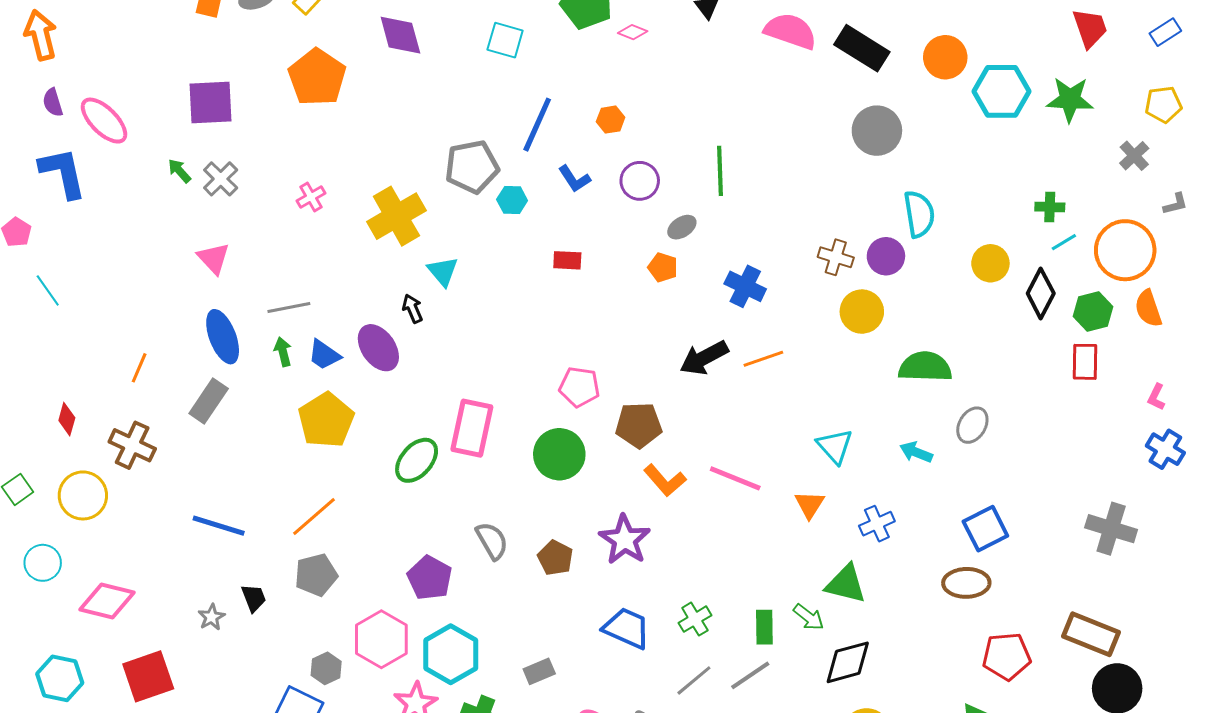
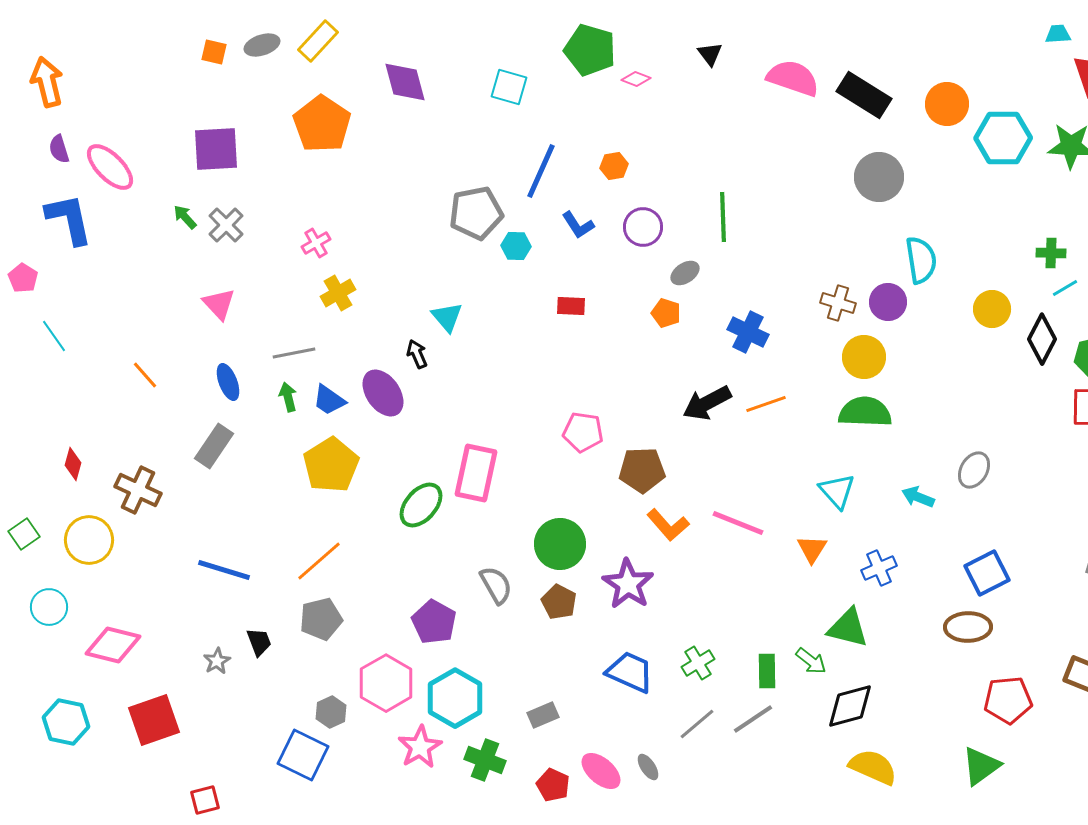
yellow cross: (396, 216) -> (338, 293), moved, size x0.6
blue ellipse: (223, 337) -> (228, 382), size x0.7
green semicircle: (925, 367) -> (865, 412), moved
orange line: (139, 368) -> (145, 375), moved, turned -64
green circle: (559, 454) -> (560, 544), moved

